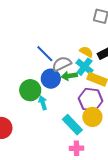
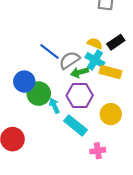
blue circle: (51, 79) -> (24, 82), moved
purple hexagon: (91, 100) -> (80, 96), moved
cyan rectangle: (72, 125) -> (75, 125), moved

